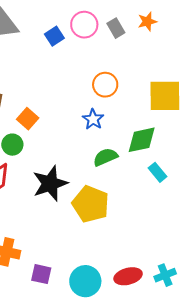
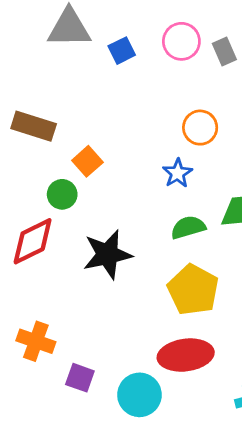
blue square: (54, 36) -> (122, 51), moved
yellow pentagon: (91, 204) -> (193, 290), moved
red ellipse: (128, 276) -> (186, 355), moved, size x1.4

